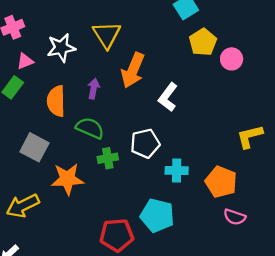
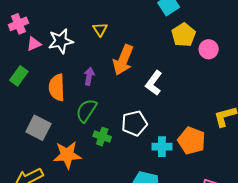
yellow triangle: (107, 35) -> (100, 29), size x0.6
pink triangle: (25, 61) -> (34, 44), moved
green semicircle: (90, 128) -> (86, 111), turned -80
green cross: (108, 158) -> (102, 137), turned 30
orange pentagon: (221, 182) -> (192, 141), moved

